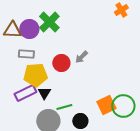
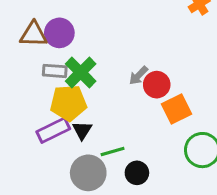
green cross: (49, 22) -> (81, 72), moved
red circle: (61, 63) -> (157, 85), moved
orange square: (106, 105) -> (176, 109), moved

